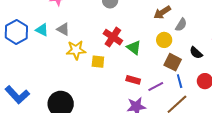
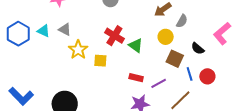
yellow star: (76, 50) -> (78, 50), turned -30
blue line: (180, 81) -> (190, 74), moved

